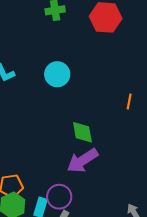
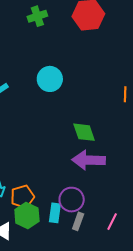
purple arrow: (82, 161) -> (89, 160), turned 44

